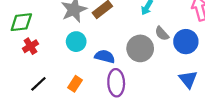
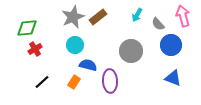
gray semicircle: (162, 34) -> (158, 24), moved
blue semicircle: (105, 56) -> (88, 65), moved
blue triangle: (188, 79) -> (173, 78), turned -30

